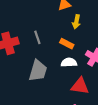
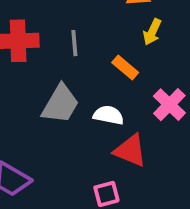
white semicircle: (69, 62) -> (108, 115), moved

